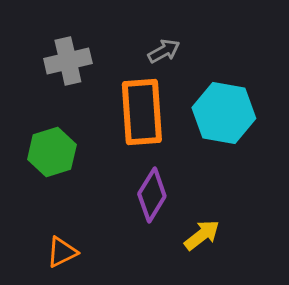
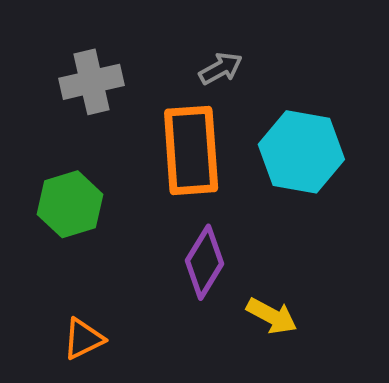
yellow arrow: (202, 235) -> (272, 316), turned 66

